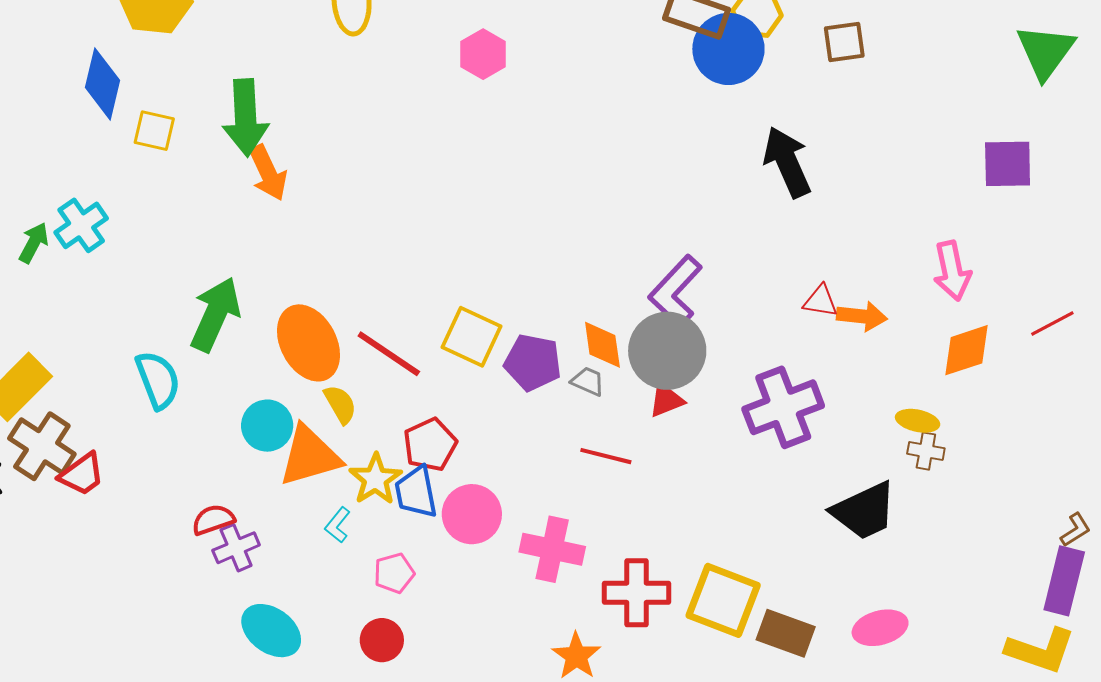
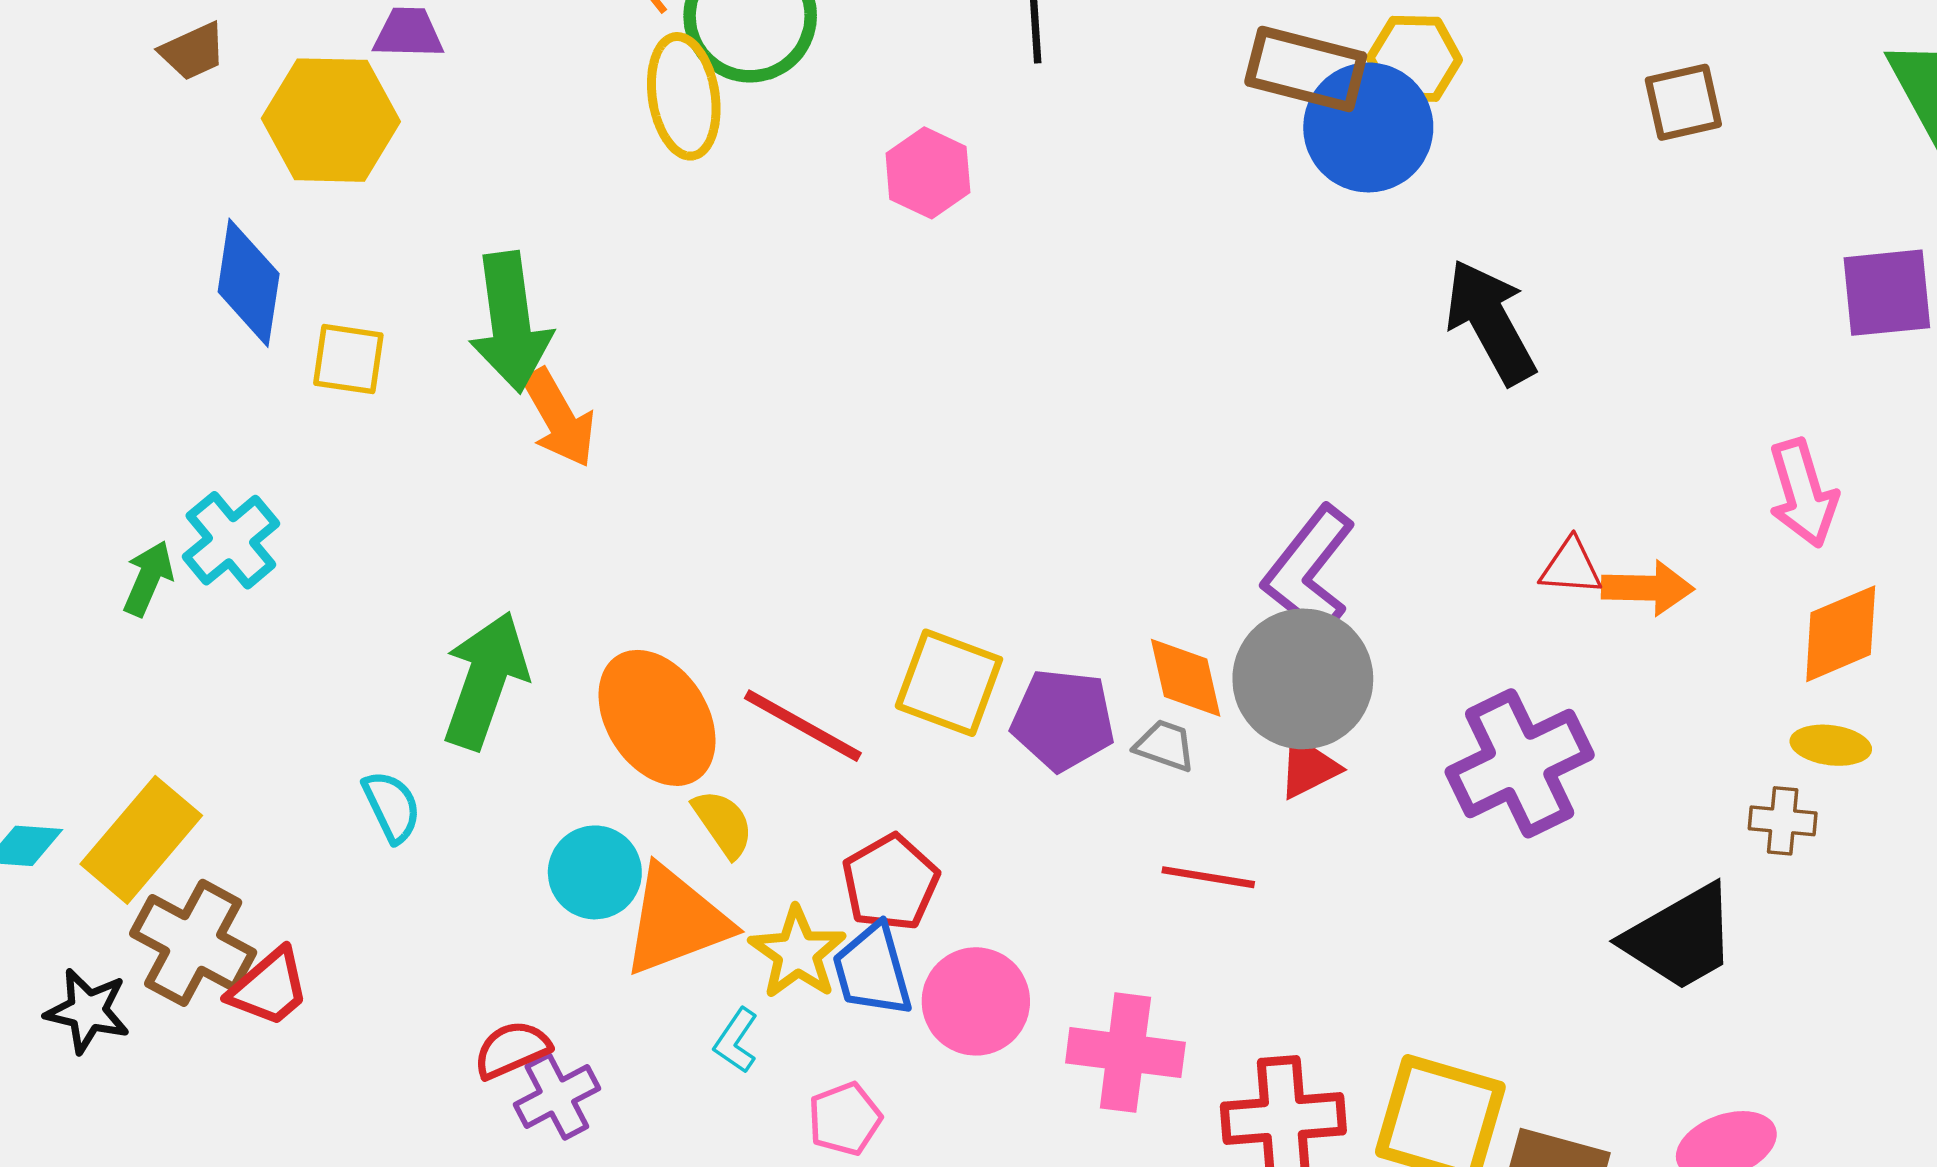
brown square: (844, 42) -> (1683, 102), moved
cyan semicircle: (158, 380) -> (392, 807), size x0.7
yellow ellipse: (918, 421) -> (1831, 745), moved

